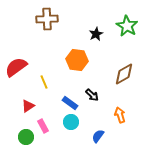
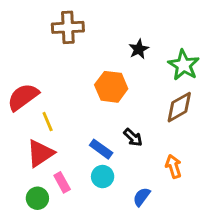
green star: (127, 26) -> (184, 65), moved
yellow line: (44, 82) -> (48, 122), moved
red triangle: (28, 106) -> (40, 153), size x1.5

